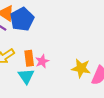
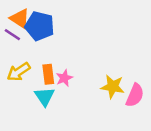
blue pentagon: (22, 19) -> (40, 26), turned -30

